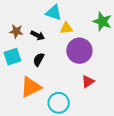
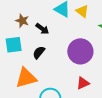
yellow triangle: (66, 28) -> (82, 11), moved, turned 32

